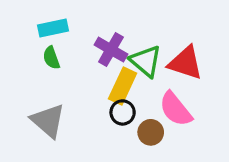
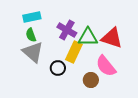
green triangle: (146, 61) -> (88, 37), turned -40
black circle: (123, 112) -> (58, 68), moved
gray triangle: (48, 121) -> (33, 52), moved

